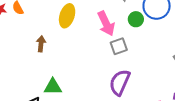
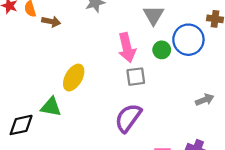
yellow ellipse: (67, 16) -> (74, 78), moved
brown arrow: (41, 44) -> (51, 22), moved, turned 84

